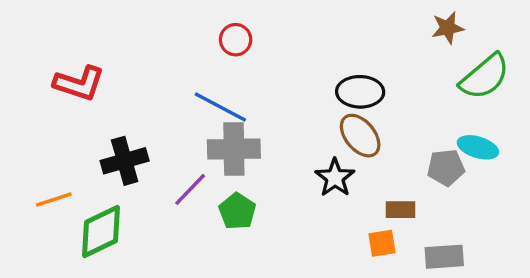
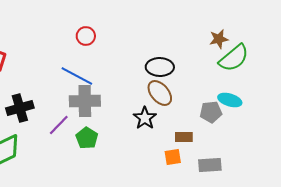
brown star: (448, 28) -> (219, 39), moved

